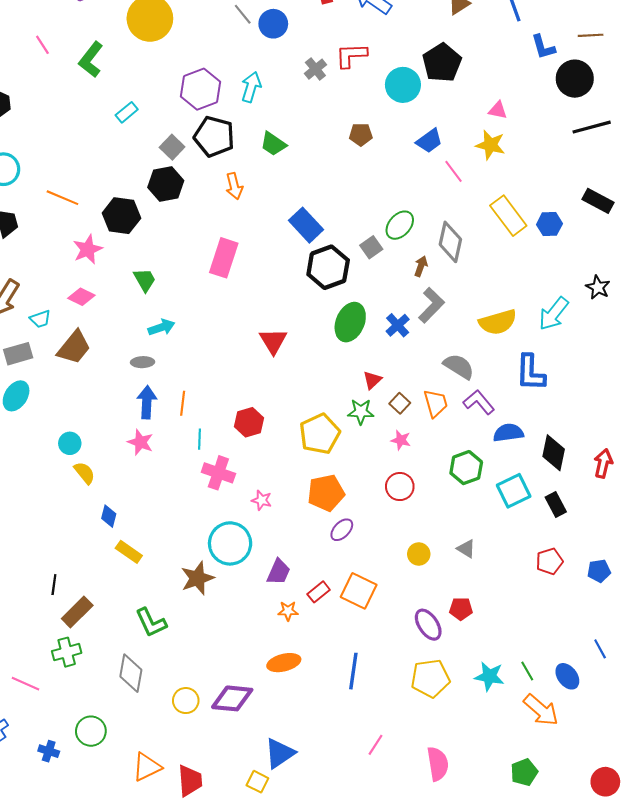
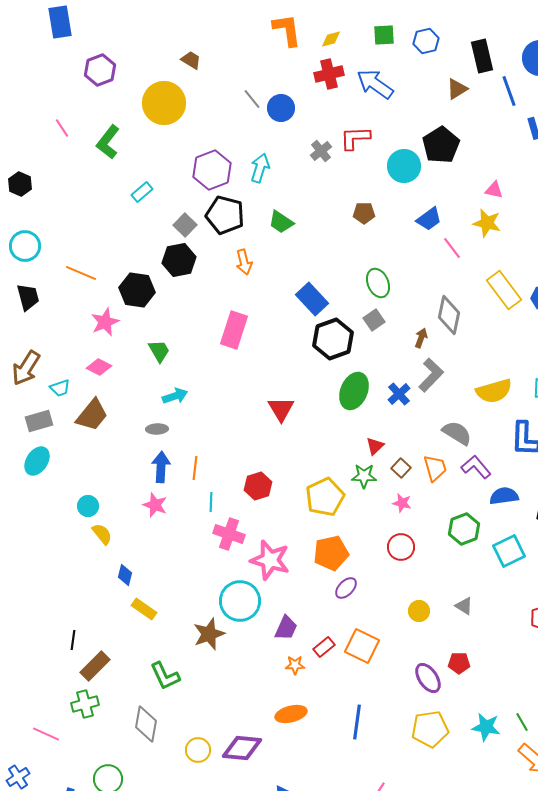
green ellipse: (400, 225) -> (378, 283), moved, turned -64
pink star: (262, 500) -> (270, 560), size x2.0

